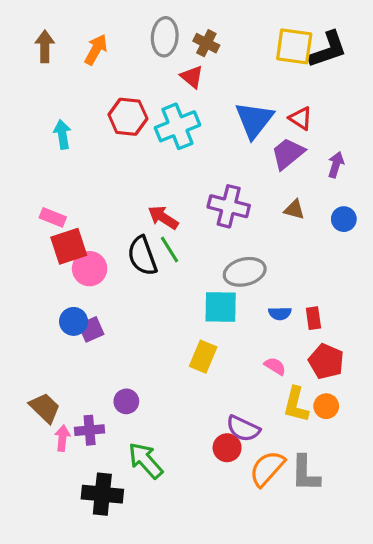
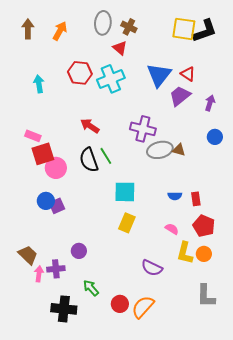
brown triangle: (294, 209) -> (179, 150), moved
red arrow: (163, 217) -> (90, 126), moved
gray ellipse: (245, 272) -> (160, 150), moved
cyan square: (221, 307) -> (125, 192), moved
red circle: (227, 448) -> (120, 304), moved
green arrow: (146, 461) -> (91, 288), size x0.7
orange semicircle: (267, 469) -> (143, 307), moved
gray L-shape: (305, 473) -> (206, 296), moved

